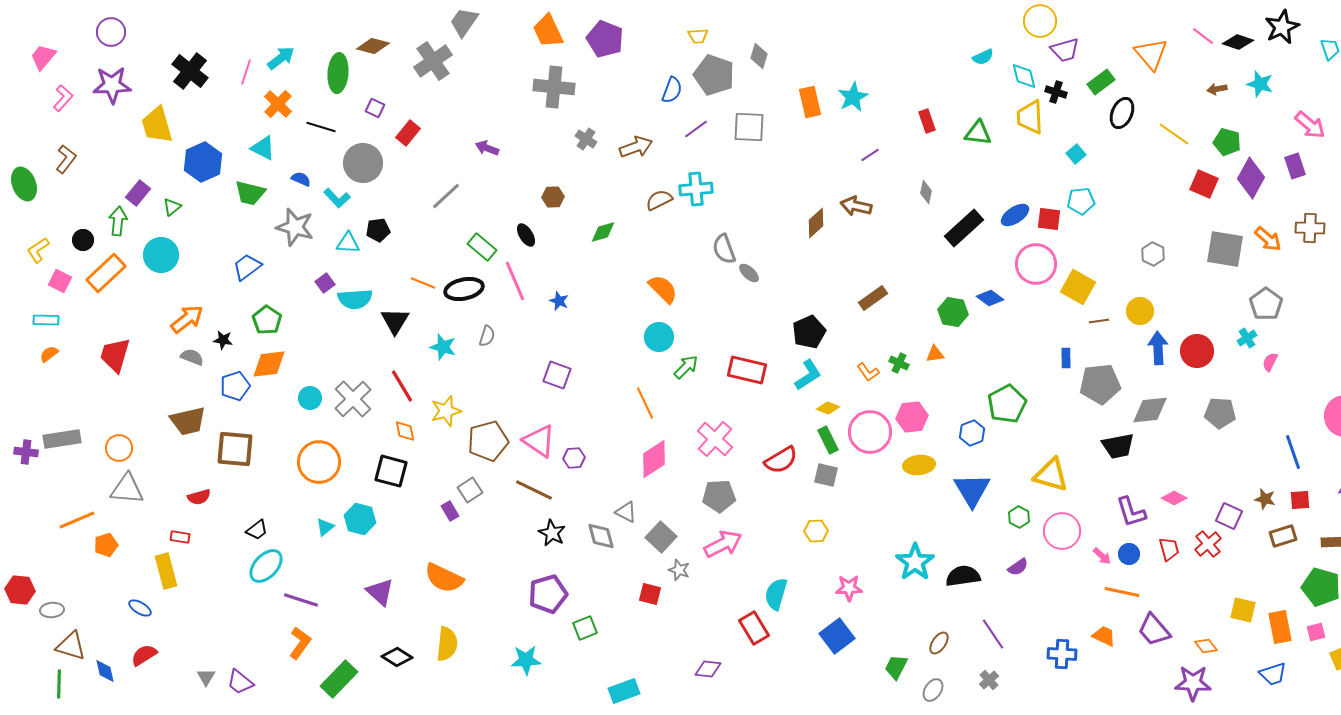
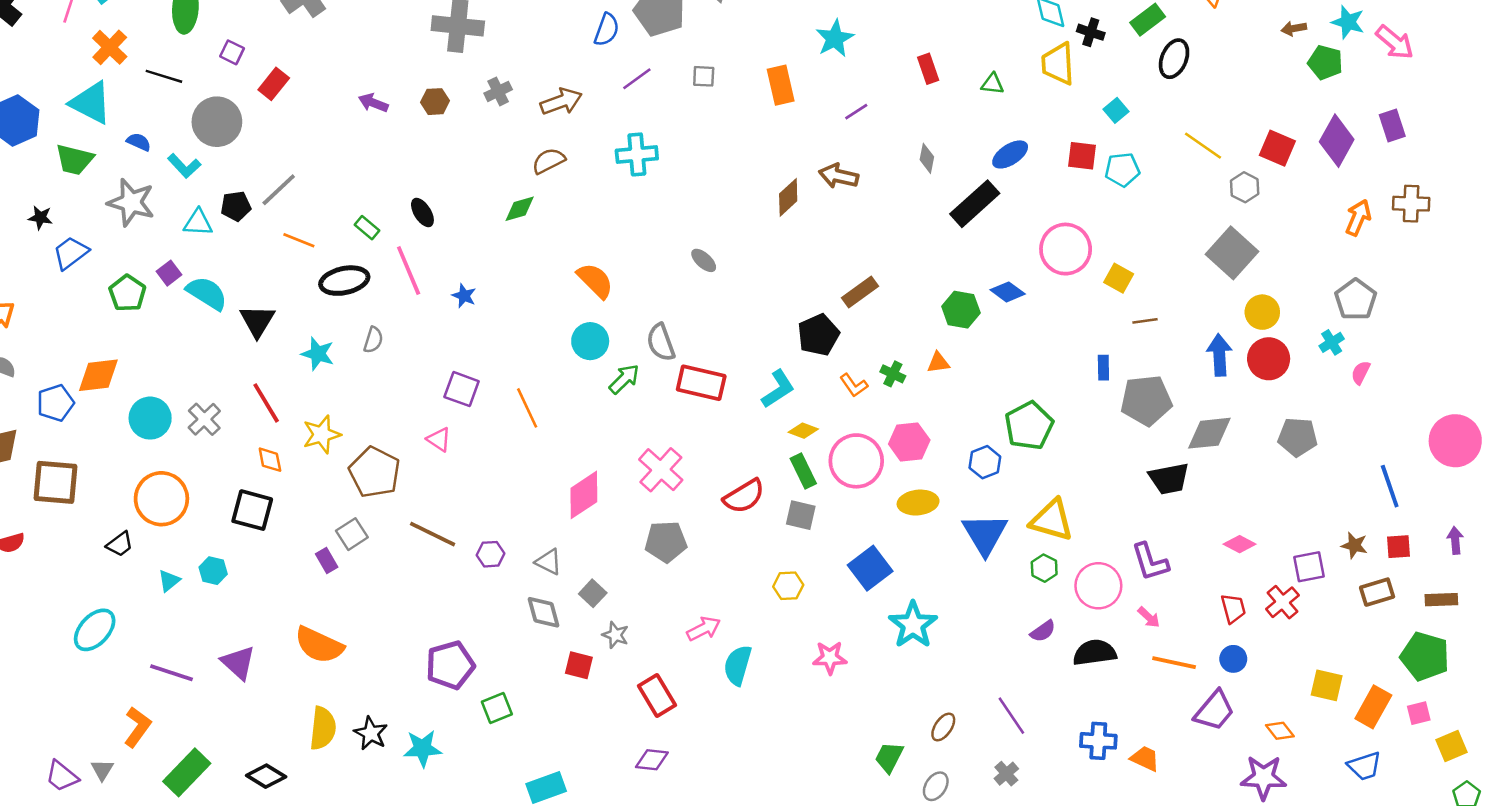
orange rectangle: (810, 102) -> (781, 85), moved
pink arrow: (1310, 125) -> (1395, 42), moved
gray square: (749, 127) -> (704, 76), size x0.6
green triangle: (978, 133) -> (992, 84), size x0.7
yellow line: (1174, 134) -> (1203, 146), moved
gray cross: (586, 139) -> (498, 91), turned 30
green pentagon: (1227, 142) -> (1325, 62), moved
cyan triangle: (263, 148) -> (91, 103), size x1.4
gray line: (446, 196) -> (279, 190), moved
brown hexagon: (553, 197) -> (435, 102), moved
brown semicircle: (659, 200) -> (549, 161), moved
blue ellipse: (1015, 215) -> (1010, 154), moved
red square: (1049, 219) -> (1082, 156), moved
orange arrow: (1268, 239) -> (1358, 218), turned -108
green rectangle: (482, 247) -> (367, 228), size x0.7
gray semicircle: (724, 249) -> (661, 342), moved
gray square: (1225, 249) -> (1232, 253), moved, turned 33
gray hexagon: (1153, 254) -> (1245, 187), moved
orange line: (423, 283) -> (299, 240), moved
yellow square: (1078, 287) -> (1119, 278), size x0.7
cyan semicircle: (355, 299) -> (207, 293), turned -144
yellow circle: (1140, 311) -> (1262, 312), moved
green pentagon: (267, 320) -> (127, 293), moved
black pentagon: (809, 332) -> (818, 335), moved
black star: (223, 340) -> (40, 218), moved
cyan circle: (310, 398) -> (150, 418), size x1.4
gray cross: (353, 399) -> (204, 419), size x0.7
orange line: (645, 403) -> (527, 408), moved
brown pentagon: (488, 441) -> (375, 472), turned -30
pink triangle: (539, 441) -> (439, 439), moved, size x0.6
purple hexagon: (574, 458) -> (491, 554), moved
yellow triangle: (1051, 475) -> (1052, 520), moved
purple L-shape: (1131, 512) -> (1150, 562), moved
purple square: (1229, 516) -> (1309, 567), turned -36
cyan hexagon: (360, 519) -> (213, 571), size x0.7
black trapezoid: (257, 530) -> (120, 544), moved
black star: (552, 533) -> (371, 733), moved
gray diamond: (601, 536) -> (544, 612), moved
gray square: (661, 537) -> (593, 593), size x0.7
pink arrow: (723, 544) -> (704, 629), moved, size x0.7
blue circle: (1129, 554) -> (1233, 659), moved
black semicircle: (963, 576) -> (1095, 653), moved
purple line: (301, 600) -> (172, 673), moved
orange rectangle: (1280, 627) -> (1373, 707), turned 40
red rectangle: (754, 628) -> (657, 695), moved
purple trapezoid: (1154, 630) -> (1214, 711), turned -99
blue square: (837, 636) -> (870, 568), moved
orange trapezoid: (1104, 636) -> (1145, 759), moved
black diamond: (397, 657) -> (266, 776), moved
gray triangle: (206, 677) -> (102, 770), moved

